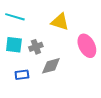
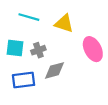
cyan line: (15, 17) -> (29, 17), moved
blue rectangle: (22, 75) -> (23, 80), size x1.5

